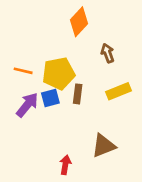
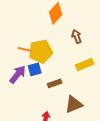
orange line: (23, 71) -> (25, 49), moved
brown rectangle: (78, 94) -> (55, 83), moved, turned 64

